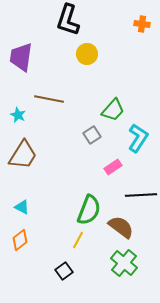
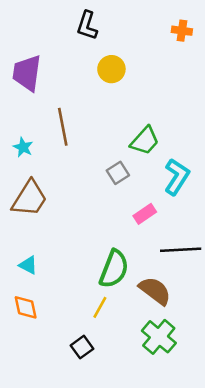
black L-shape: (68, 20) -> (87, 26), size x0.7
brown line: (49, 99) -> (63, 127), turned 68
orange diamond: (20, 240) -> (26, 307), turned -65

